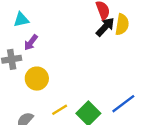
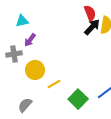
yellow line: (60, 110) -> (54, 84), moved

